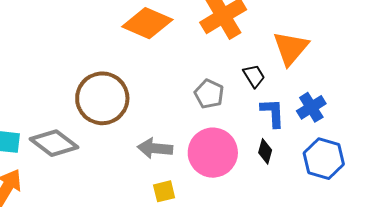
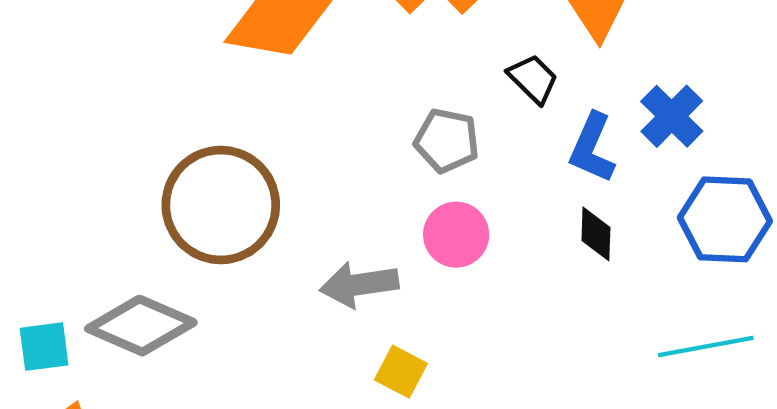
blue L-shape: (273, 113) -> (592, 148), turned -140
pink circle: (213, 153) -> (456, 235), moved, size x0.6
yellow square: (164, 191) -> (401, 372), turned -35

